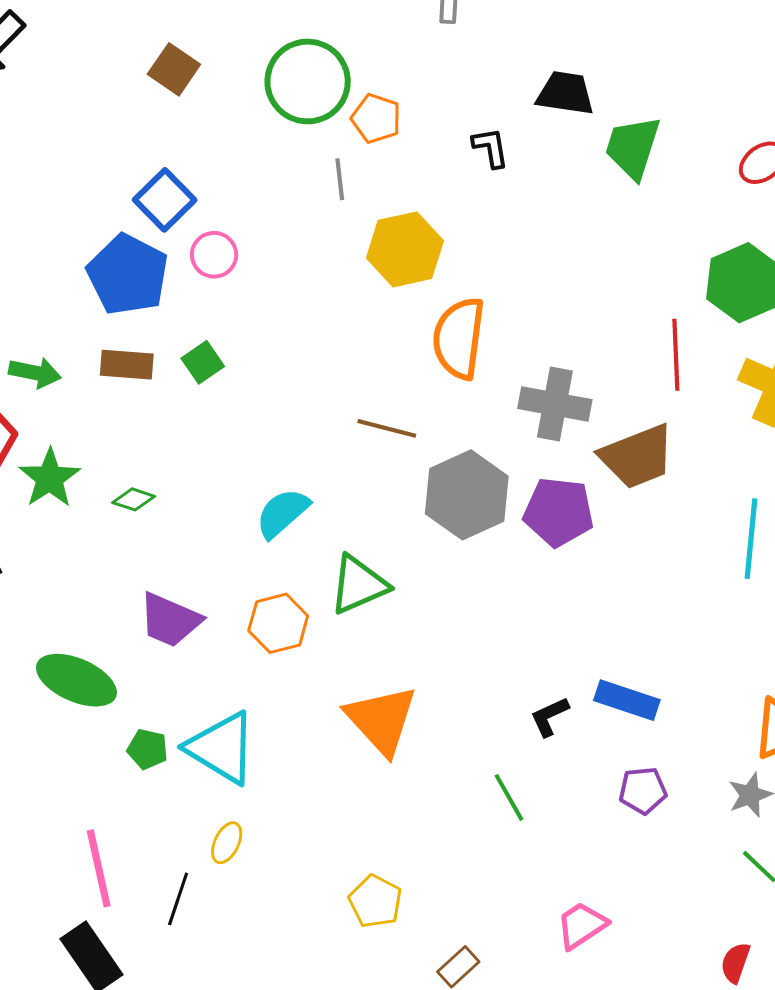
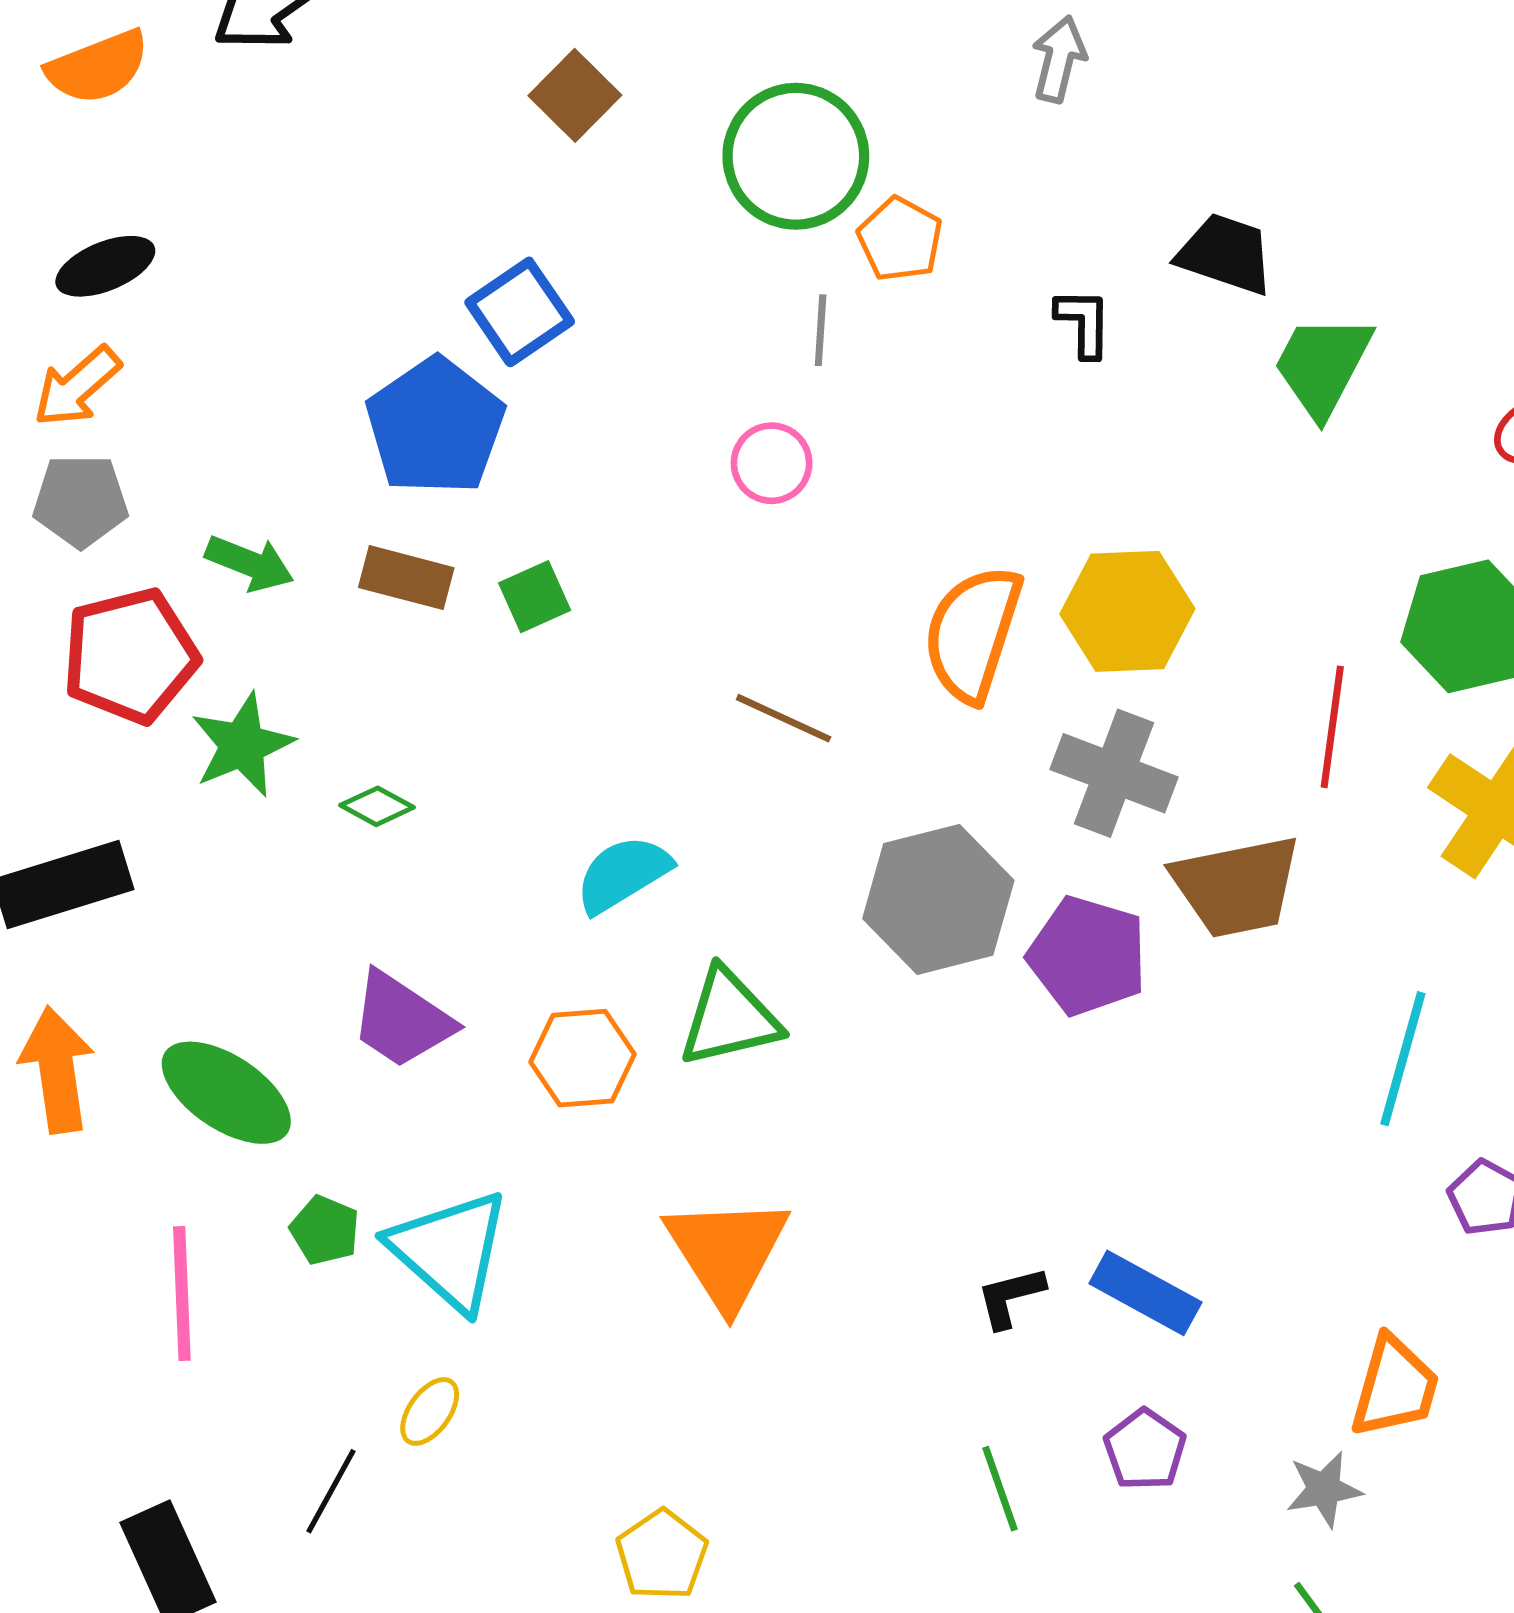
yellow hexagon: (405, 249) -> (1127, 611), moved
pink circle: (214, 255) -> (772, 463), moved
brown line: (387, 428) -> (784, 718), moved
purple pentagon: (643, 791) -> (1145, 1450), turned 30
green line: (509, 797) -> (1000, 1489), moved
pink line: (99, 868) -> (182, 1294), moved

